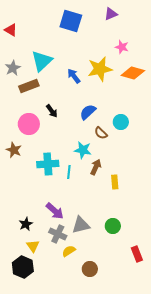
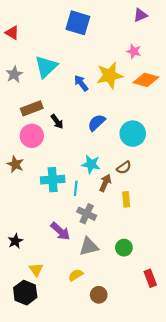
purple triangle: (111, 14) -> (140, 15), moved
brown rectangle: (29, 86) -> (32, 108), moved
cyan circle: (121, 122) -> (133, 134), size x1.5
brown semicircle: (101, 133) -> (124, 168), moved, turned -80
black star: (26, 224) -> (15, 241), moved
gray cross: (58, 234) -> (87, 214), moved

